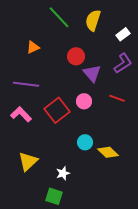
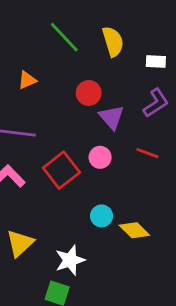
yellow semicircle: (93, 20) -> (113, 41), turned 145
white rectangle: (123, 34) -> (156, 61), turned 40
white star: (63, 173) -> (70, 260), size x1.5

